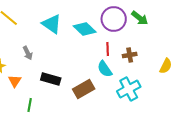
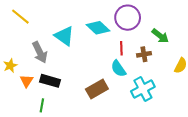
green arrow: (140, 18) -> (160, 36), moved
cyan triangle: (52, 24) -> (64, 36), moved
gray arrow: (28, 53) -> (40, 52), size x1.5
black rectangle: (51, 79) -> (50, 81), moved

